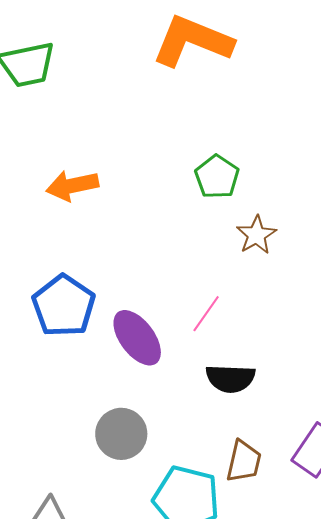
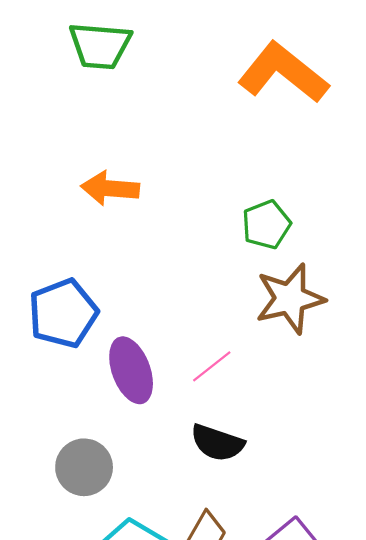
brown star: (256, 235) -> (290, 299), size x1.6

